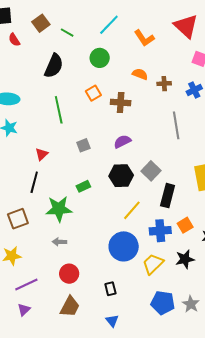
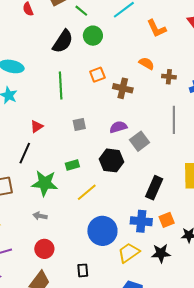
green circle: (100, 58) -> (93, 36), moved
gray square: (151, 171) -> (140, 141), moved
yellow line: (132, 210) -> (87, 192), moved

